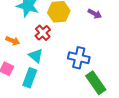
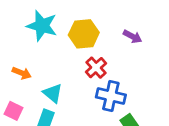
red cross: (43, 33) -> (96, 68), moved

